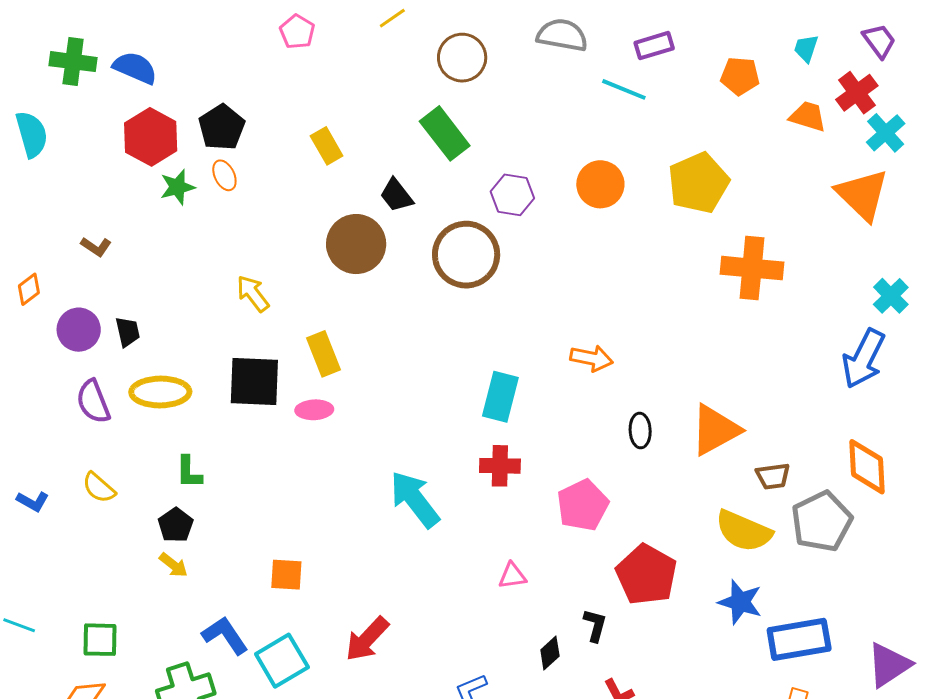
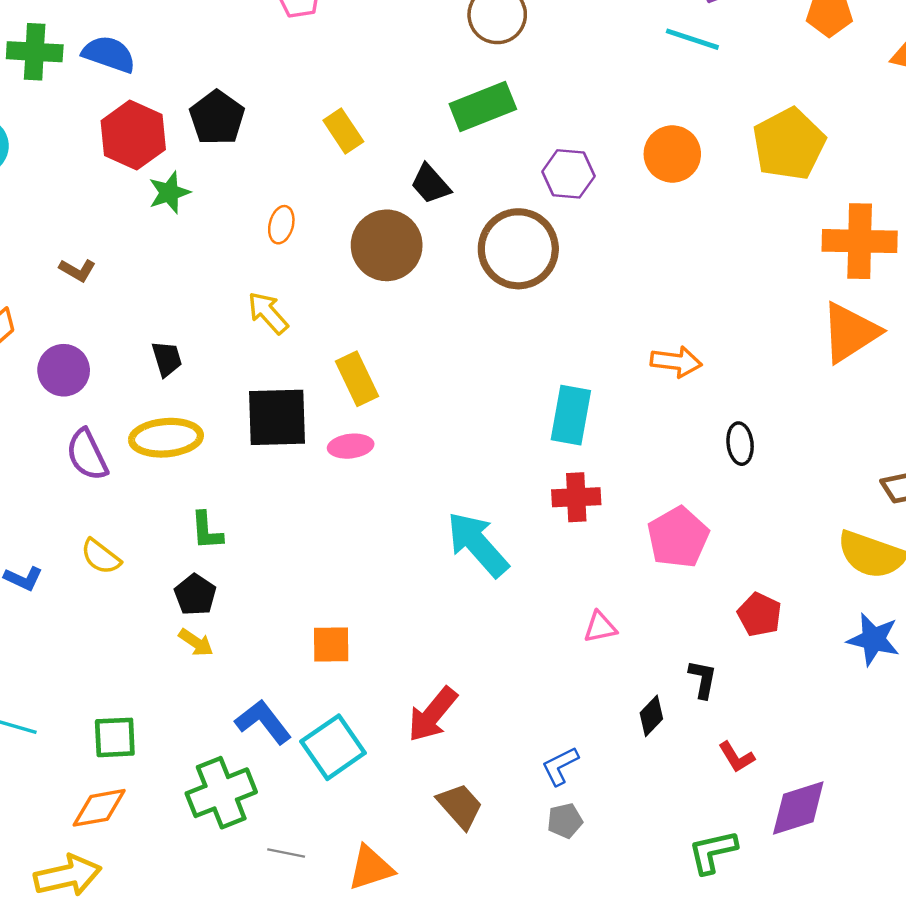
green rectangle: (445, 133) -> (483, 106), turned -70
orange ellipse: (224, 175) -> (281, 225), moved, turned 44
black trapezoid: (128, 332) -> (167, 359), moved
orange triangle: (715, 430) -> (850, 333), moved
red pentagon: (646, 575) -> (759, 614), size x0.6

